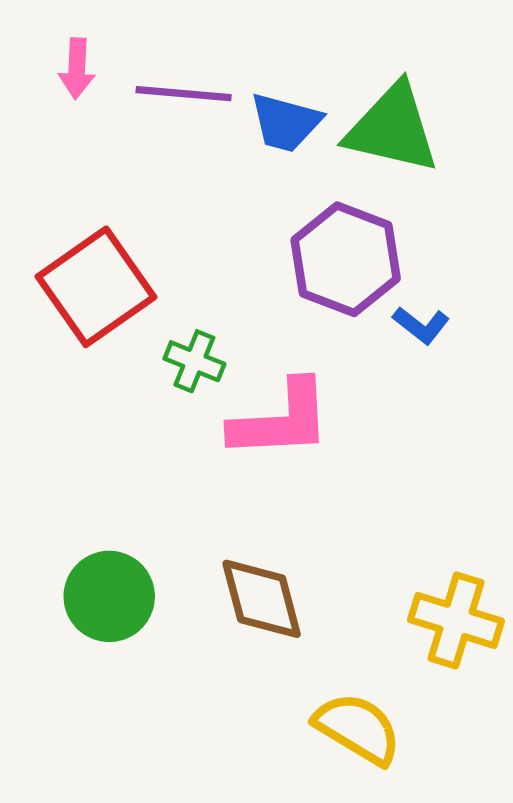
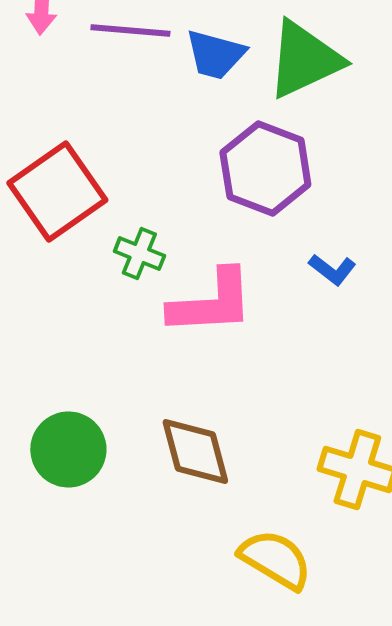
green triangle: (392, 128) -> (304, 60), turned -38
blue L-shape: (421, 325) -> (332, 270), moved

